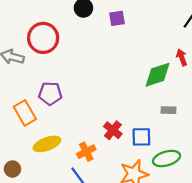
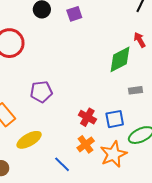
purple pentagon: (50, 94) -> (41, 92), moved
orange cross: (86, 152) -> (86, 144), moved

